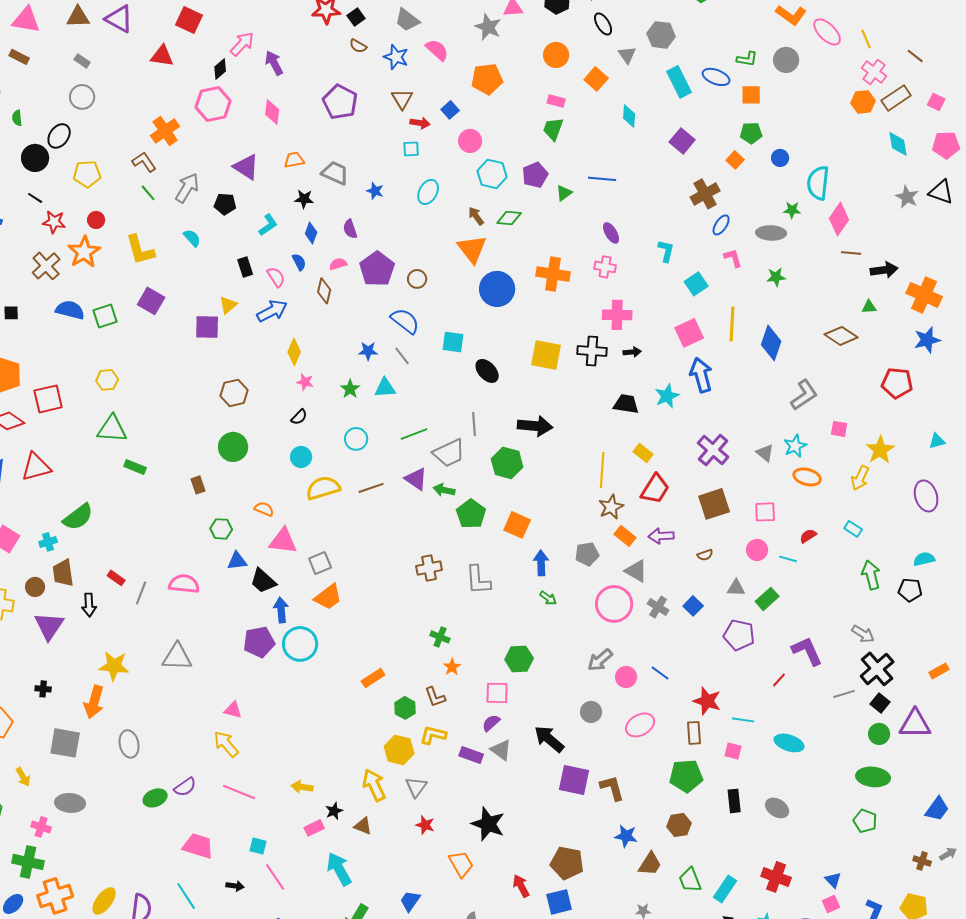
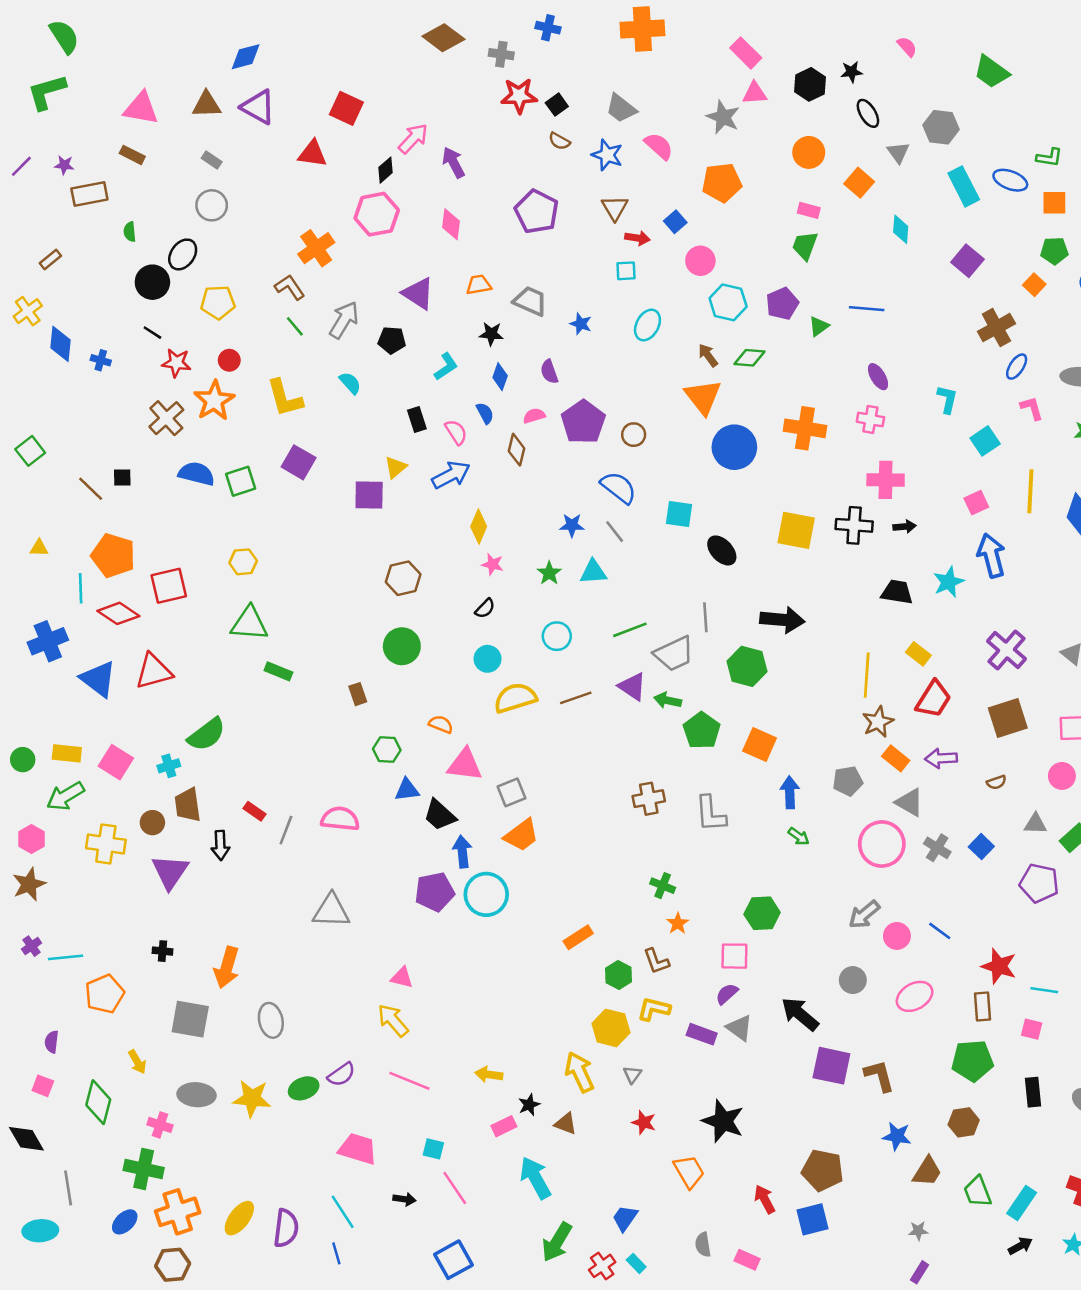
pink square: (689, 333) -> (976, 503), size x0.7
yellow star: (114, 666) -> (252, 1098), moved
gray triangle: (416, 787) -> (632, 1075), size x0.7

